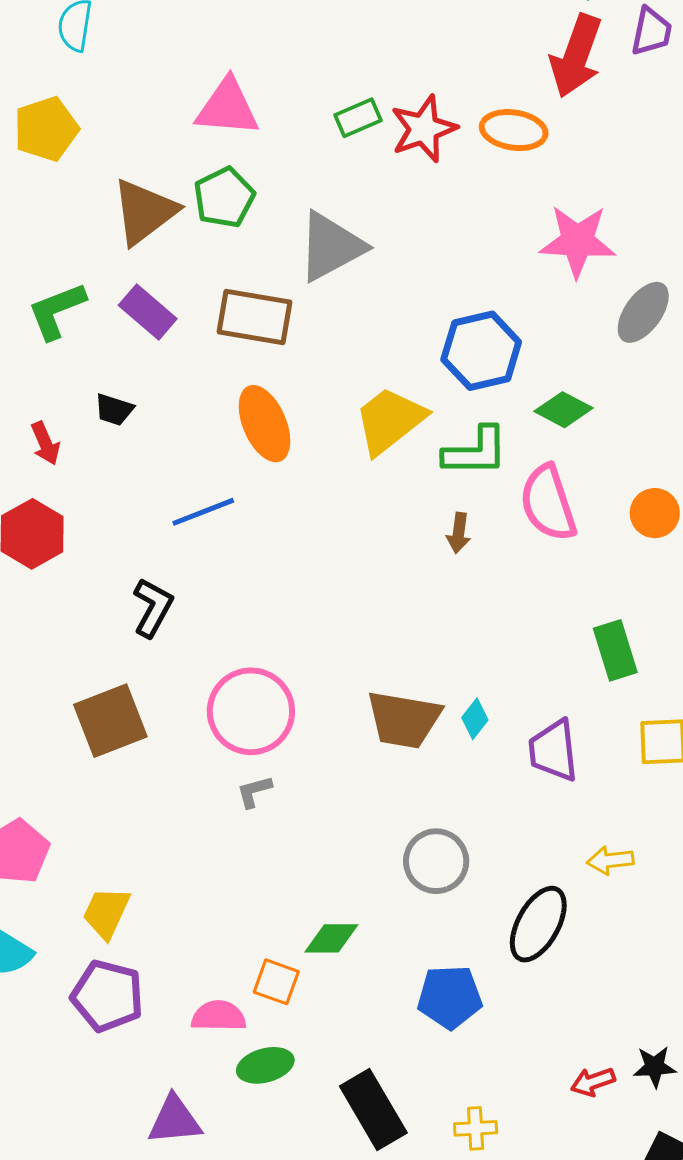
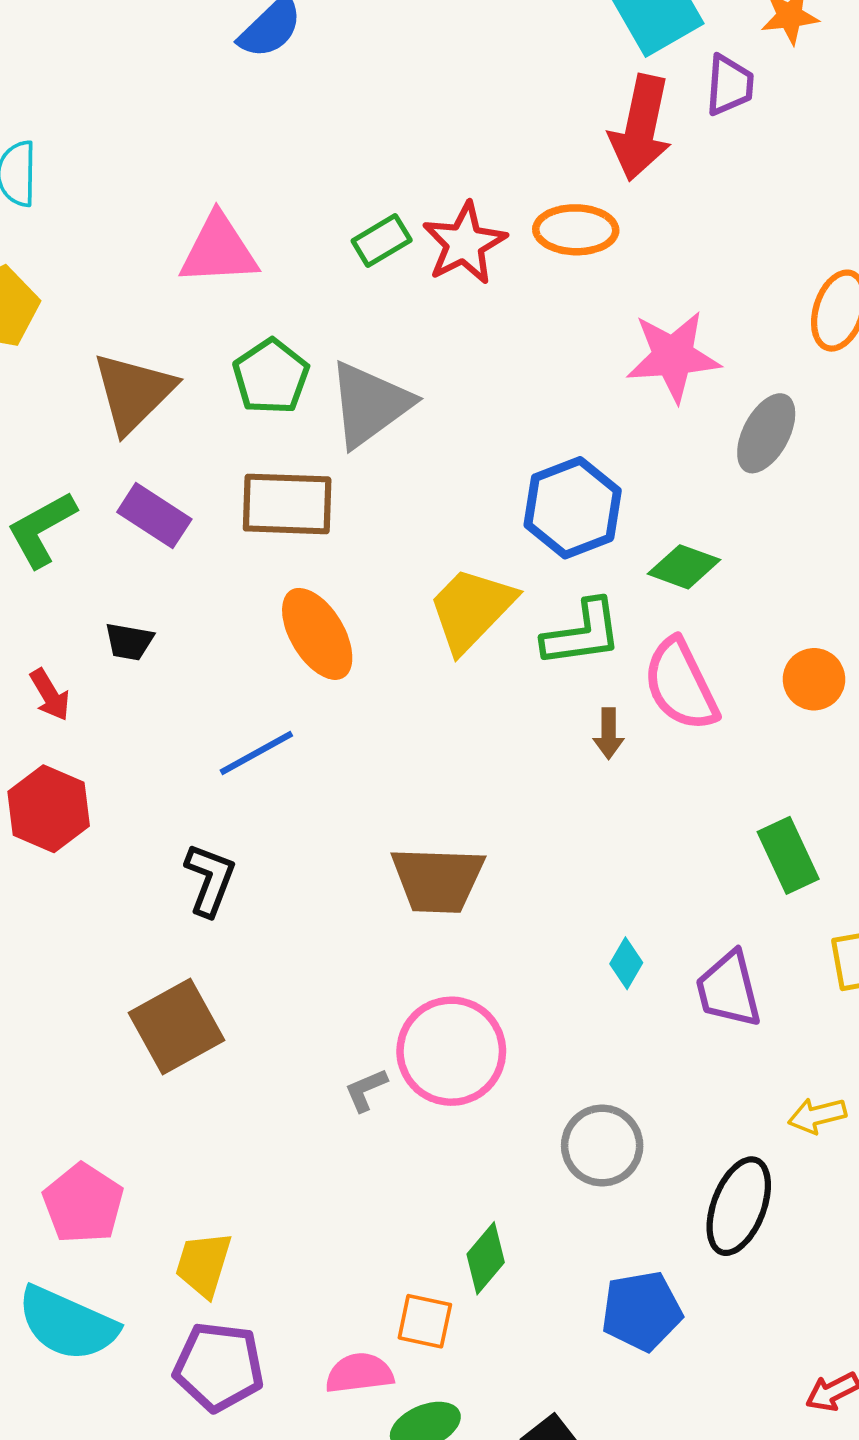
green pentagon: (224, 197) -> (271, 377), moved
brown arrow: (459, 533) -> (609, 733), moved
pink circle: (251, 711) -> (451, 1051), moved
brown trapezoid: (404, 720) -> (438, 880), moved
green diamond: (331, 938) -> (486, 1258), turned -42

